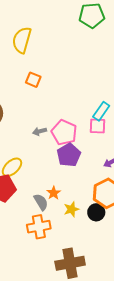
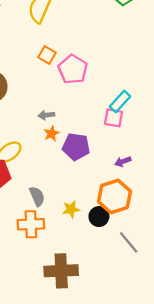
pink pentagon: (64, 132) -> (73, 69), moved
purple pentagon: (69, 155) -> (76, 147), turned 30
orange star: (54, 193) -> (52, 133), moved

